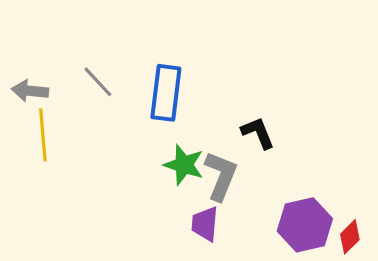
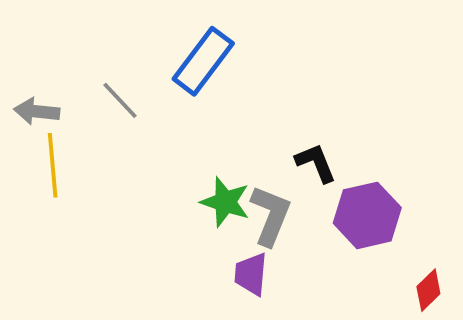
blue rectangle: (166, 93) -> (203, 61), moved, turned 30
purple hexagon: (305, 225) -> (367, 215), moved

